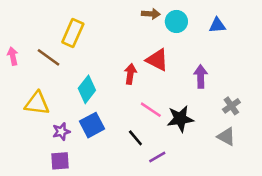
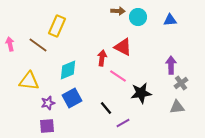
purple arrow: (201, 76) -> (171, 65), moved
cyan diamond: (87, 89) -> (68, 70), turned 30
pink line: (151, 110) -> (118, 76), moved
gray triangle: (226, 137) -> (177, 107), turned -35

